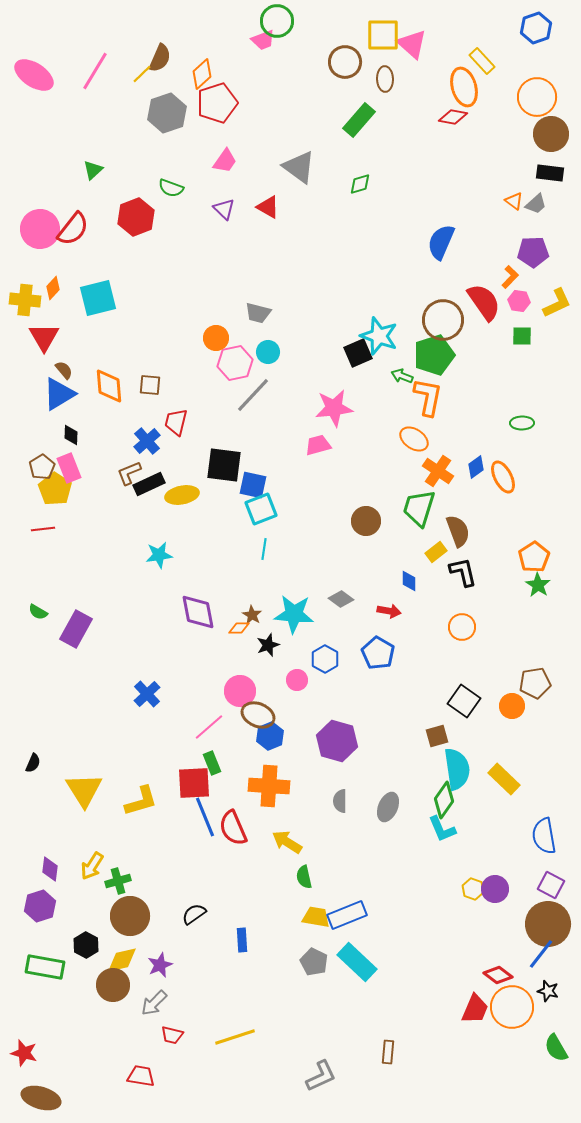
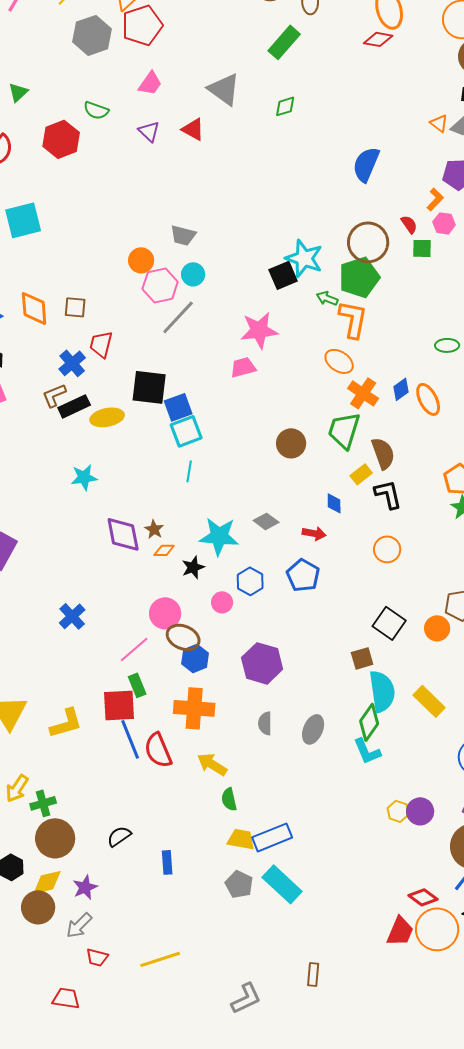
red semicircle: (484, 302) -> (409, 224), size x0.5
green square: (522, 336) -> (422, 248), moved
blue square: (253, 485) -> (178, 407), turned -32
brown star: (252, 615) -> (154, 529), moved

